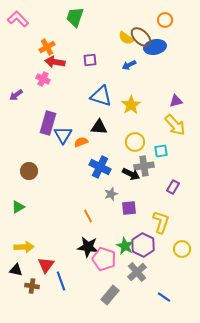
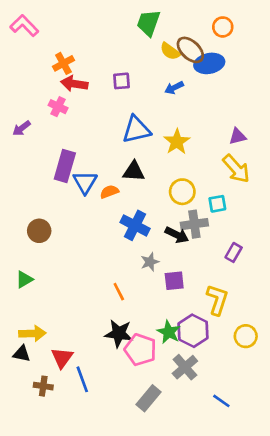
green trapezoid: (75, 17) -> (149, 23), moved
blue triangle: (101, 96) -> (136, 130), turned -30
black triangle: (16, 270) -> (22, 354), moved

